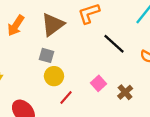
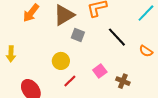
gray square: (47, 55) -> (78, 35), moved
brown cross: (125, 92) -> (123, 81), turned -32

